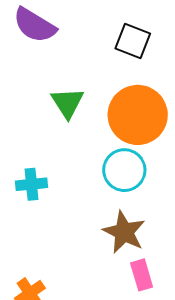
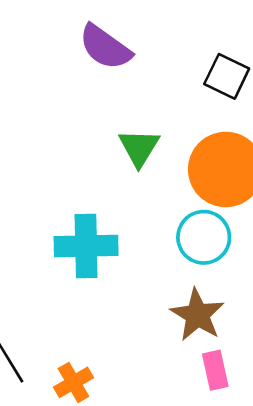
cyan cross: (31, 184) -> (86, 246), size x1.6

